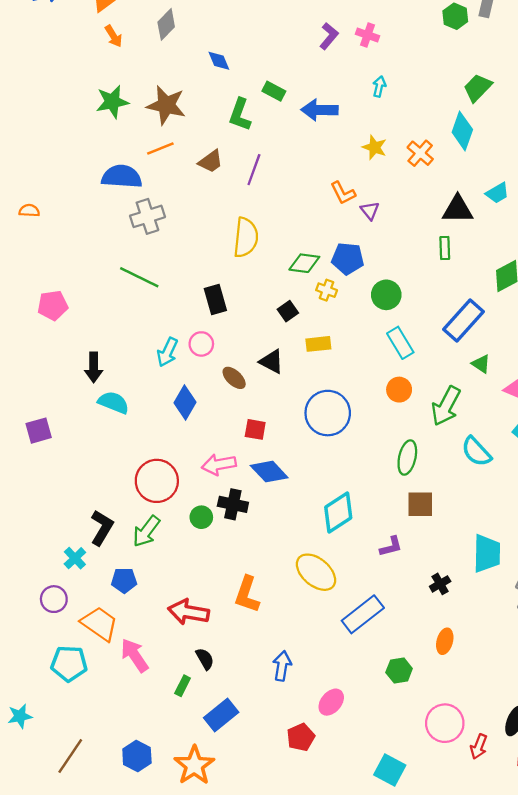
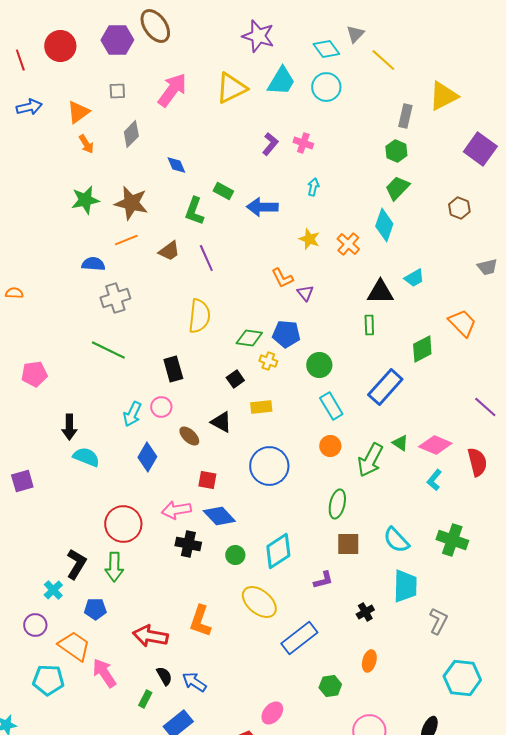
green hexagon: (455, 16) -> (396, 151), moved
purple line: (254, 170) -> (206, 258), turned -44
blue semicircle: (122, 177) -> (93, 264), size x0.7
green triangle: (481, 364) -> (400, 443), moved
cyan semicircle: (476, 452) -> (396, 540), moved
green circle: (201, 517) -> (235, 555), moved
green arrow: (146, 531) -> (114, 567), turned -36
blue arrow: (282, 666) -> (194, 682), moved, turned -65

